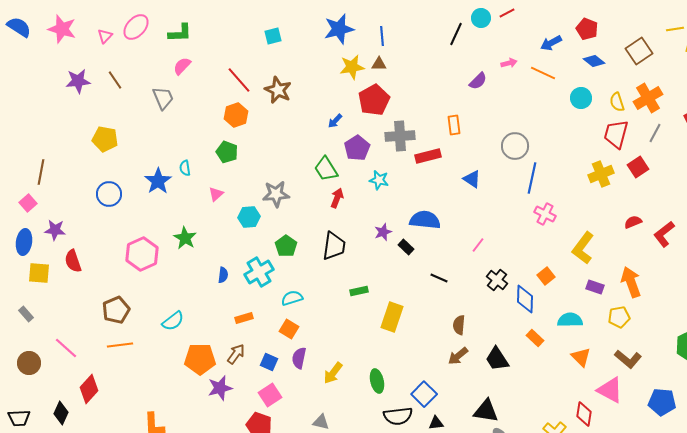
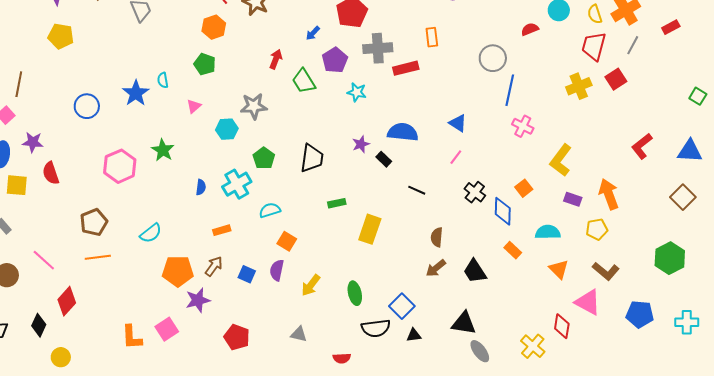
yellow pentagon: (105, 139) -> (61, 36), moved
blue triangle: (472, 179) -> (458, 123), moved
red arrow: (337, 198) -> (276, 59), moved
red semicircle: (633, 222) -> (530, 29), moved
orange square: (289, 329) -> (287, 241), moved
pink square: (270, 395) -> (167, 329), moved

